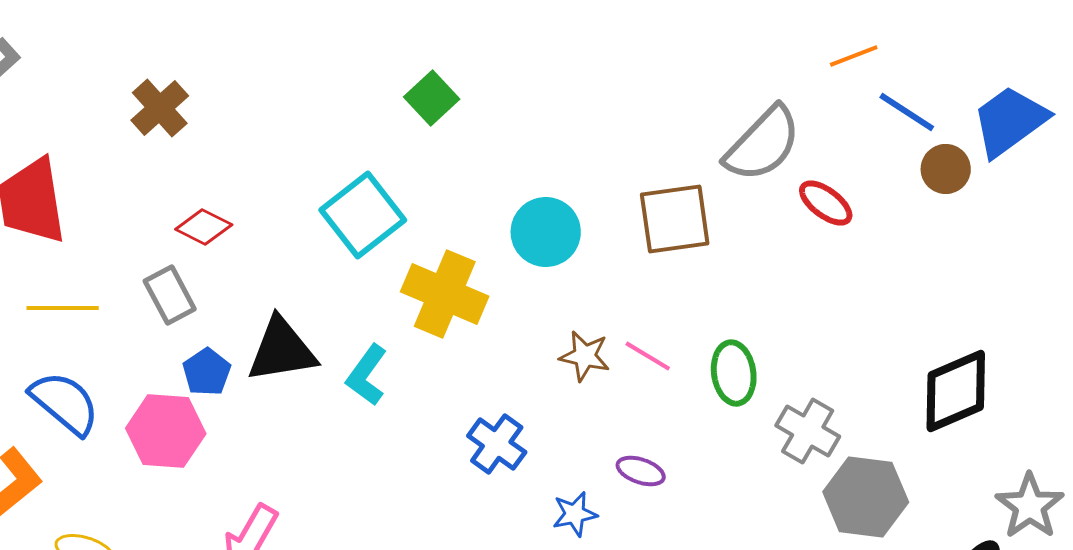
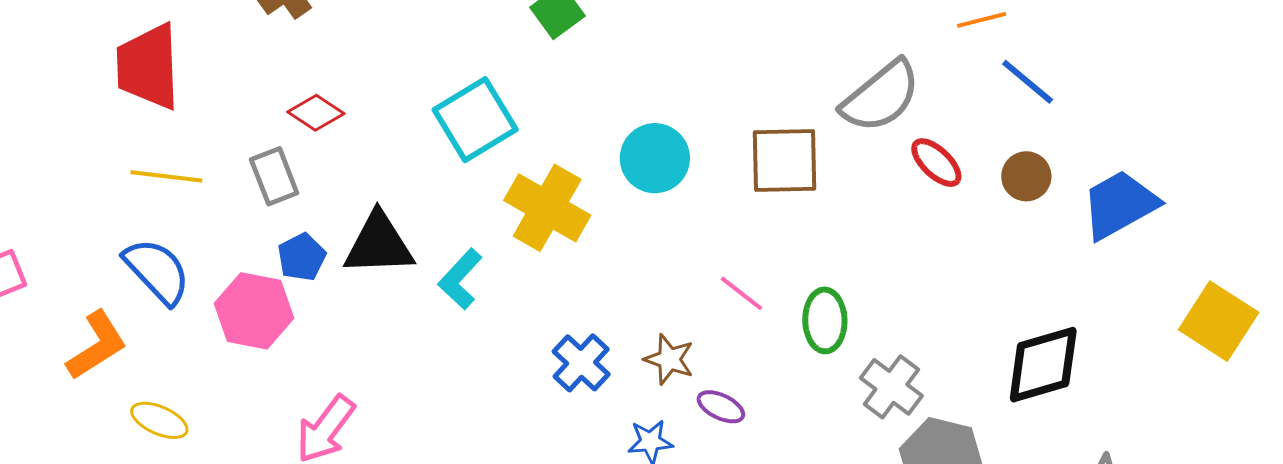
blue trapezoid: (1010, 121) -> (1120, 205), moved
brown circle: (946, 169) -> (1026, 176), moved
brown star: (585, 356) -> (669, 359), moved

